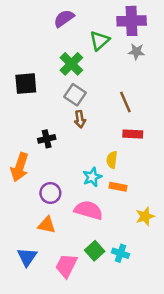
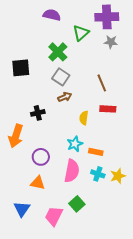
purple semicircle: (64, 18) -> (52, 15), turned 48
brown arrow: (80, 119) -> (65, 97), turned -104
yellow semicircle: (112, 160) -> (84, 118), moved
pink semicircle: (89, 210) -> (72, 171), turned 85
cyan cross: (120, 253) -> (98, 174), moved

